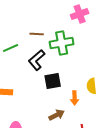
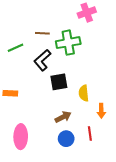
yellow semicircle: (92, 86) -> (84, 93), moved
orange arrow: (75, 98) -> (101, 111), moved

